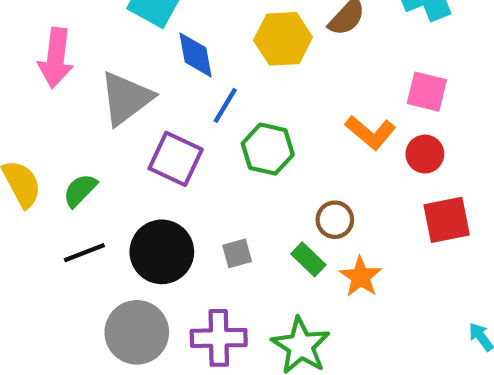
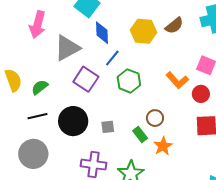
gray circle: (137, 332) -> (33, 154), moved

